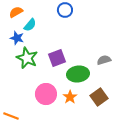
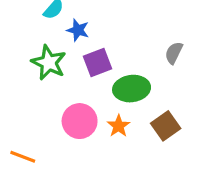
blue star: (17, 38) -> (78, 30), moved
gray semicircle: (104, 60) -> (174, 53), moved, turned -48

